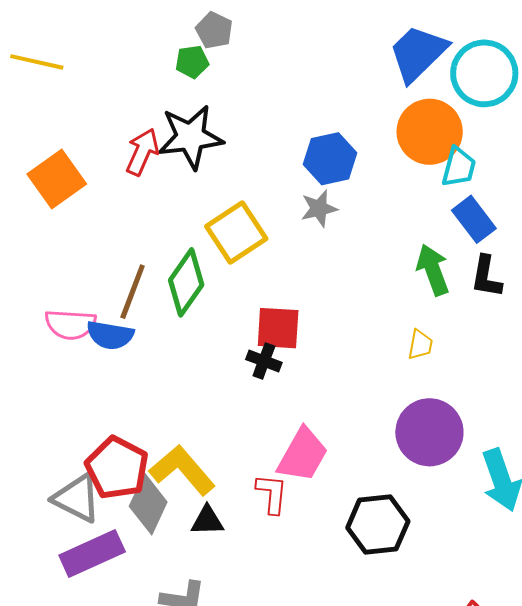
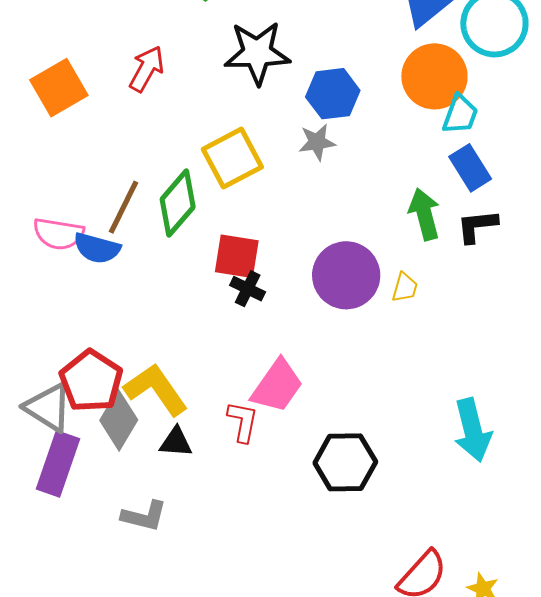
black star: (191, 137) -> (257, 53), moved
black L-shape: (486, 277) -> (477, 226), turned 69
red square: (278, 328) -> (237, 256), moved
purple circle: (429, 432) -> (346, 275), moved
purple rectangle: (92, 554) -> (58, 464), turned -52

